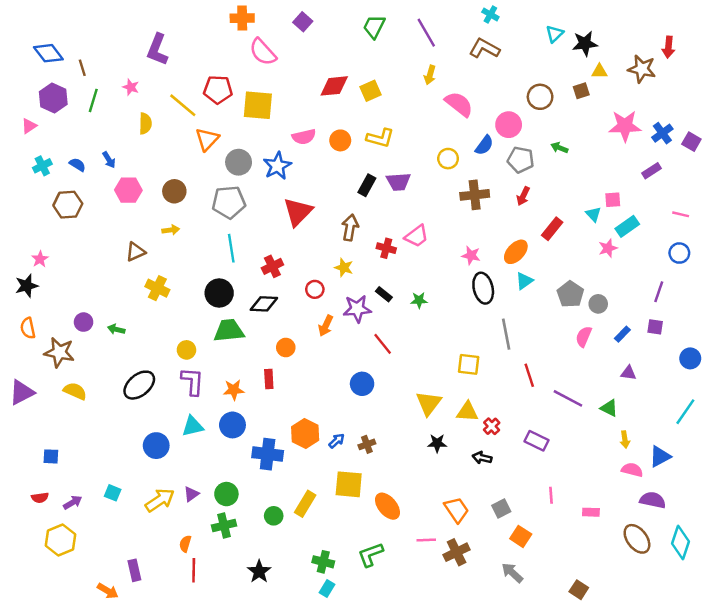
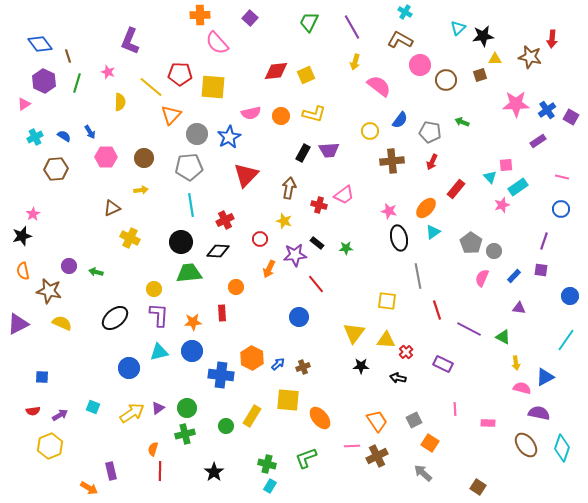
pink circle: (509, 125) -> (420, 65), moved

